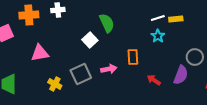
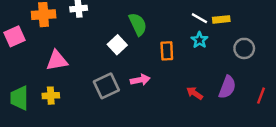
white line: (158, 18) -> (199, 18), turned 48
orange rectangle: (133, 57) -> (167, 51), moved
gray circle: (195, 57) -> (244, 48), moved
yellow cross: (55, 84) -> (51, 96), moved, turned -32

